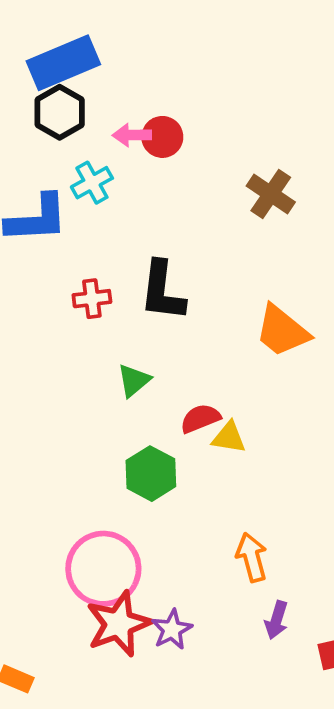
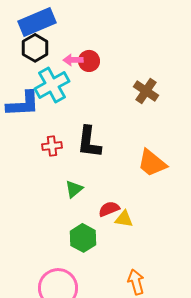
cyan cross: (92, 183) -> (52, 85), size x1.6

